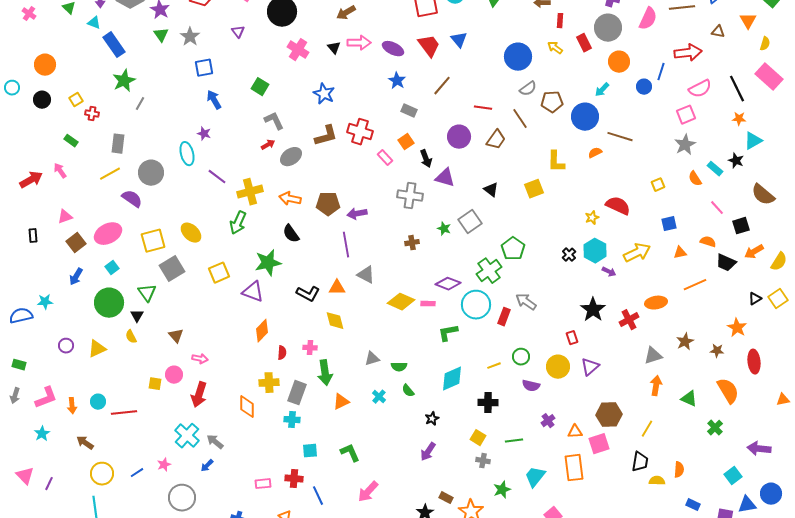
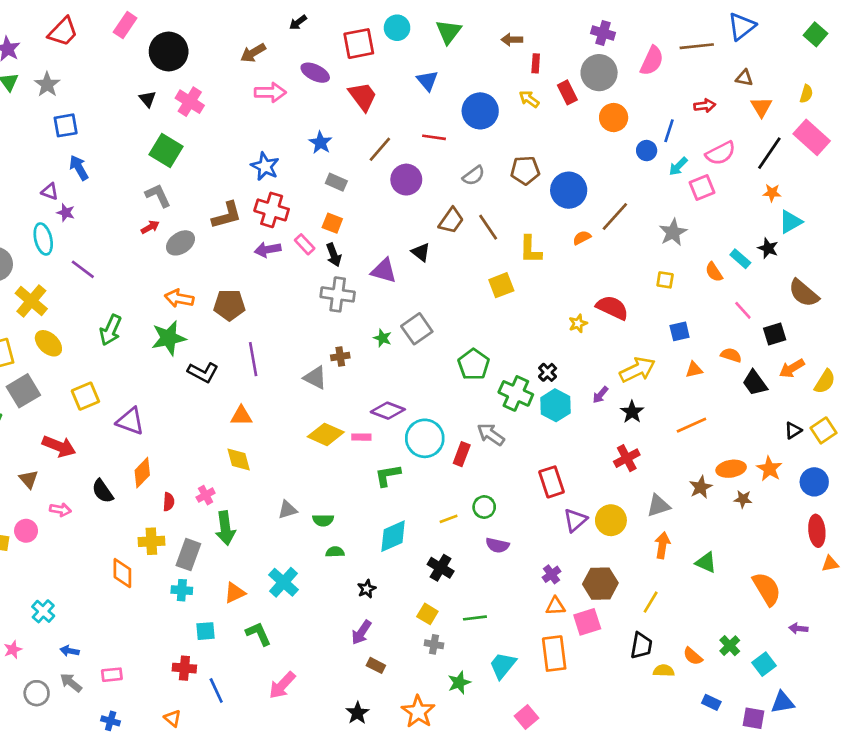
orange triangle: (748, 21) -> (761, 107), moved
purple triangle: (238, 32) -> (50, 191), moved, turned -32
blue triangle: (459, 40) -> (427, 81), moved
black triangle: (334, 48) -> (147, 99), moved
purple ellipse: (393, 49) -> (315, 73), moved
red arrow: (688, 53) -> (705, 106), size x0.6
green square: (260, 87) -> (166, 151), moved, size x1.4
gray semicircle: (528, 89) -> (474, 176), moved
black line: (737, 89) -> (769, 153), turned 60
cyan arrow: (602, 90) -> (678, 166), moved
blue star: (324, 94) -> (265, 166), moved
red line: (483, 108) -> (434, 137), moved
brown line: (520, 119) -> (488, 227), moved
purple circle: (459, 137) -> (406, 180), moved
brown line: (620, 137) -> (615, 217), turned -65
orange square: (406, 142) -> (332, 223), turned -35
gray star: (685, 145) -> (673, 232), moved
black arrow: (426, 159) -> (334, 255), moved
yellow square: (658, 185) -> (665, 280), turned 32
black triangle: (491, 190) -> (421, 252), moved
yellow cross: (250, 192) -> (31, 301), moved, turned -35
purple arrow: (357, 214) -> (268, 250), moved
black semicircle: (291, 234) -> (103, 491), moved
cyan hexagon: (595, 251) -> (555, 405), moved
green star: (268, 263) -> (169, 338), moved
black trapezoid: (726, 263) -> (755, 383), turned 30
green cross: (489, 271) -> (516, 393), moved, turned -30
purple arrow: (609, 272) -> (600, 395), turned 104
gray triangle: (366, 275) -> (315, 378), moved
orange line: (695, 285) -> (691, 425), moved
black L-shape: (308, 294) -> (203, 372), moved
orange ellipse: (656, 303) -> (731, 469), moved
black star: (593, 310) -> (632, 412), moved, size x0.7
red rectangle: (572, 338) -> (552, 482), size x1.6
pink cross: (310, 348) -> (206, 495), turned -32
red ellipse: (754, 362) -> (817, 531), moved
yellow circle: (558, 367) -> (611, 520), moved
green semicircle: (408, 391) -> (335, 552), turned 128
orange semicircle: (728, 391) -> (767, 589), moved
red arrow: (199, 395) -> (59, 446), moved, turned -85
cyan cross: (379, 397) -> (283, 582), moved, size x1.6
orange triangle: (341, 402) -> (235, 593), moved
black cross: (488, 403) -> (441, 568), turned 30
purple cross: (548, 421) -> (552, 574), moved
green cross: (715, 428) -> (730, 646), moved
cyan cross: (187, 436) -> (43, 611), size x0.7
gray arrow: (215, 442) -> (71, 683), moved
purple arrow: (759, 449) -> (798, 628), size x0.6
blue arrow: (207, 466) -> (70, 651), turned 56
orange semicircle: (679, 470) -> (693, 656), turned 126
pink rectangle: (263, 484) -> (112, 675), moved
blue circle: (771, 494) -> (814, 482), moved
gray circle: (182, 498) -> (37, 693), size x0.7
brown rectangle: (446, 498) -> (376, 665), moved

